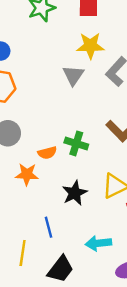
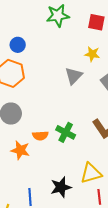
yellow star: (90, 46) -> (92, 54), size x0.7
black star: (75, 193) -> (61, 187), moved

